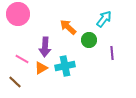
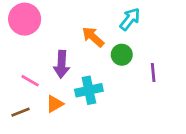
cyan arrow: (104, 19) -> (130, 19), moved
orange triangle: (41, 68) -> (55, 104), moved
brown line: (15, 82) -> (20, 112), turned -64

